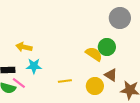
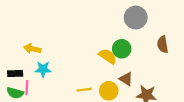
yellow line: (65, 81) -> (84, 90), moved
pink line: (19, 83) -> (27, 88), turned 56

